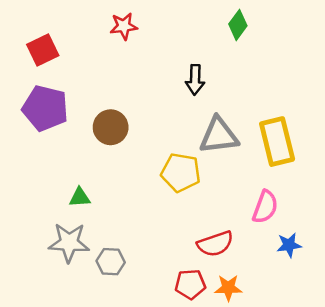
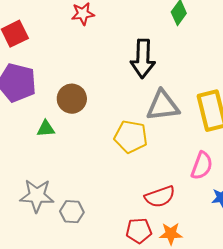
black arrow: (195, 80) -> (143, 59), size x1.5
green triangle: (80, 197) -> (46, 129), moved

